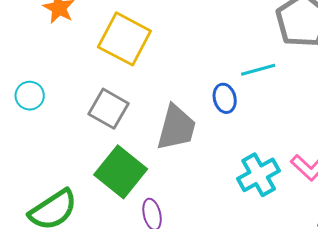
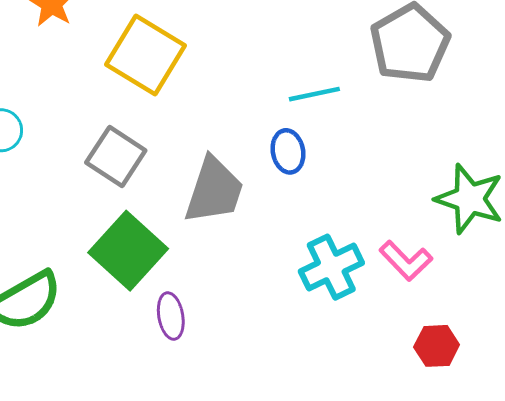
cyan line: (258, 70) -> (314, 94), moved

